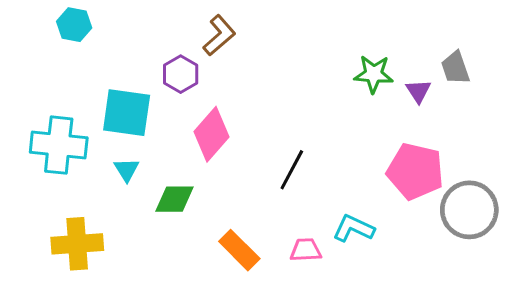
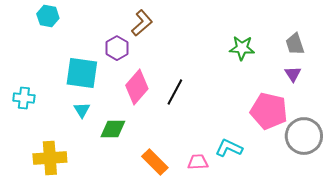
purple triangle: (418, 91) -> (293, 74), moved
cyan cross: (59, 145) -> (24, 98), moved, size x0.6
black line: (292, 170) -> (175, 92), moved

